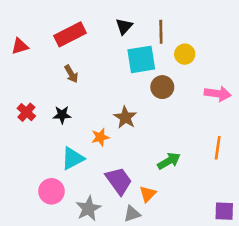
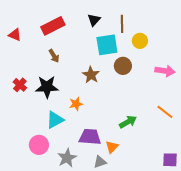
red triangle: (20, 46) -> (15, 35), turned 40
black star: (62, 115) -> (47, 87), size x1.6
brown star: (125, 117) -> (91, 75), moved
orange line: (218, 148) -> (165, 112), turned -60
purple trapezoid: (119, 181) -> (90, 137), turned -50

